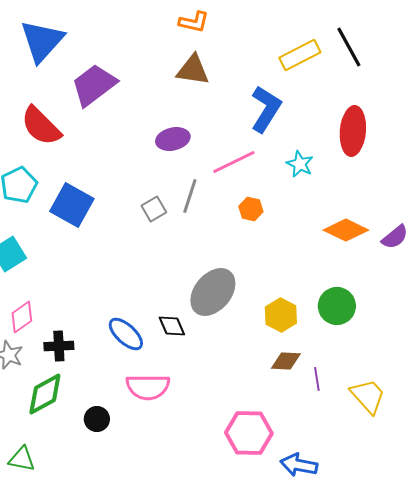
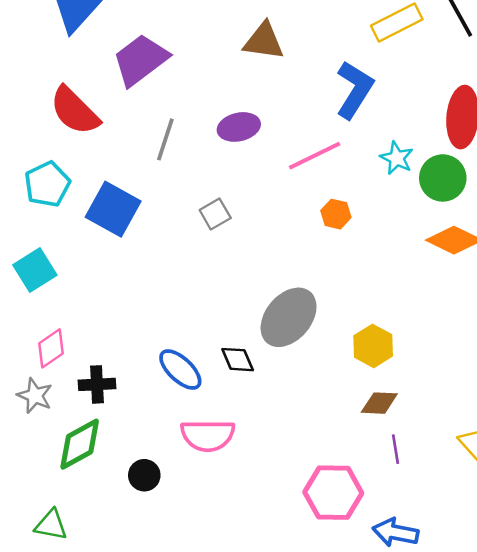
gray line: (190, 196) -> (165, 139), moved
green circle: (337, 306) -> (443, 178), moved
purple line: (317, 379) -> (395, 449), moved

